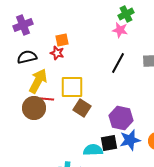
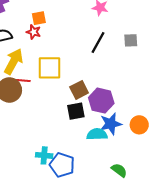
brown square: (82, 108) -> (79, 90), moved, turned 30
black square: (109, 143) -> (76, 111), moved
cyan semicircle: (93, 150) -> (97, 134), moved

